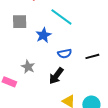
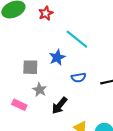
gray square: (20, 22) -> (30, 67), moved
black arrow: (56, 76) -> (60, 105), moved

